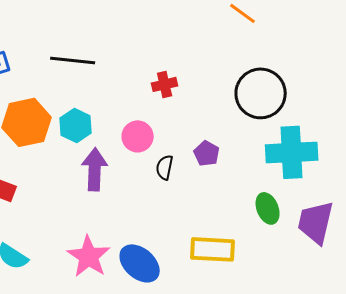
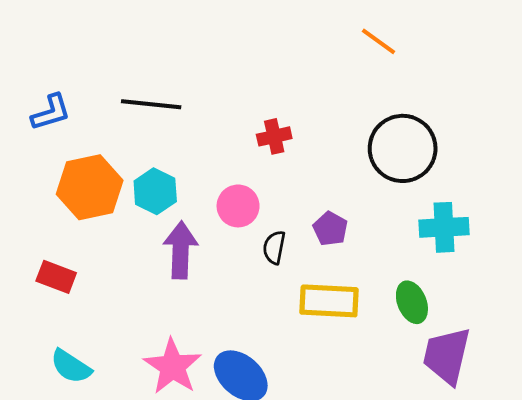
cyan cross: (292, 152) -> (444, 227), size x0.7
purple trapezoid: (316, 222) -> (447, 356), moved
yellow rectangle: (213, 249) -> (329, 301), moved

